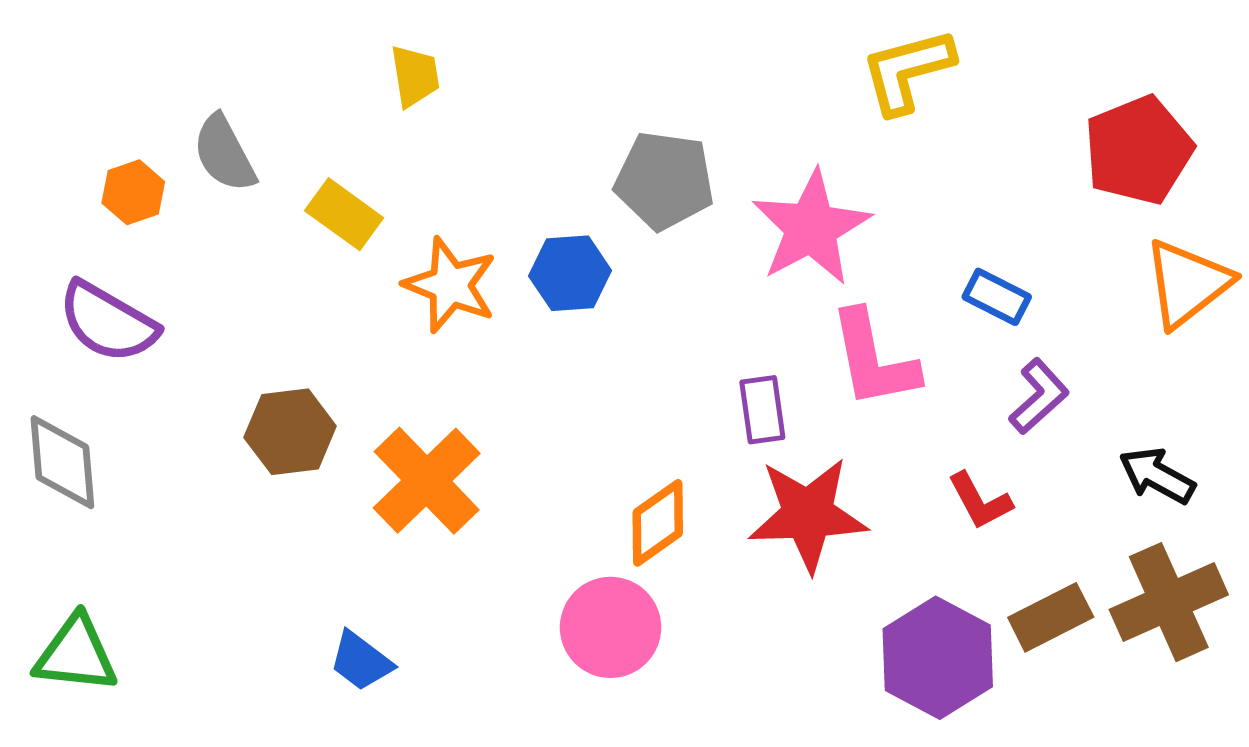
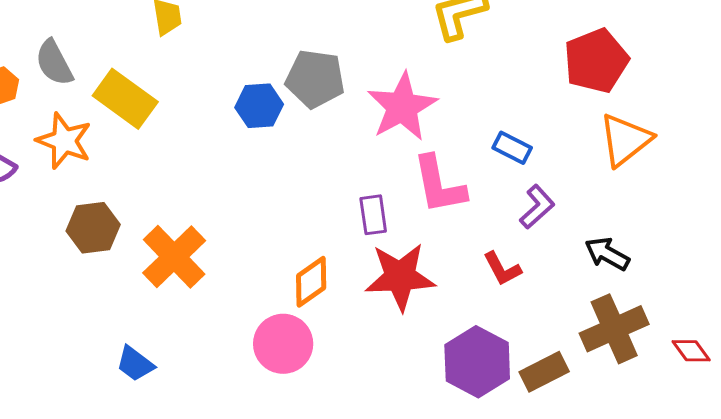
yellow rectangle: (344, 214) -> (125, 99), size x1.4
blue hexagon: (570, 273) -> (259, 106), moved
orange star: (450, 285) -> (64, 141), moved
brown rectangle: (1051, 617) -> (544, 372), moved

